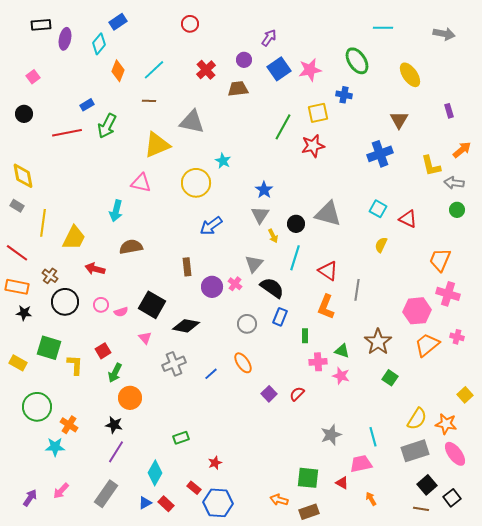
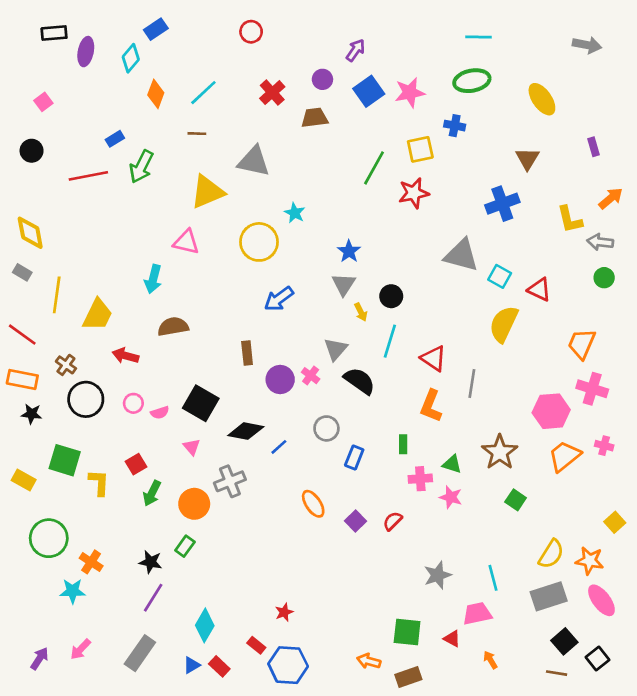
cyan line: (383, 28) -> (478, 37), moved
green ellipse: (357, 61) -> (472, 81), turned -68
gray triangle: (328, 214) -> (461, 255), moved
yellow semicircle: (381, 245) -> (504, 324), size x1.8
blue rectangle: (280, 317) -> (354, 458), moved
orange ellipse: (243, 363) -> (313, 504), moved
blue line: (211, 374) -> (279, 447), moved
orange circle: (130, 398) -> (194, 504), moved
green rectangle: (181, 438) -> (185, 546), moved, turned -35

